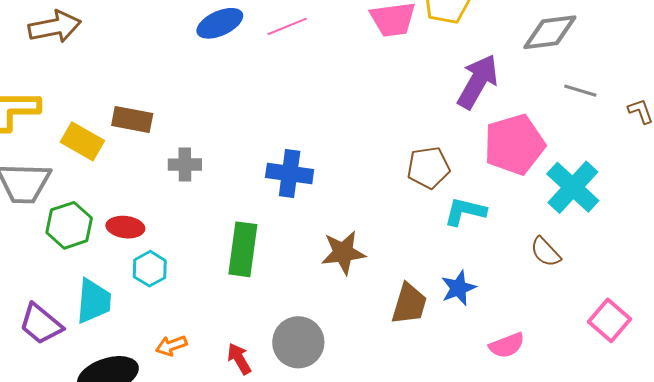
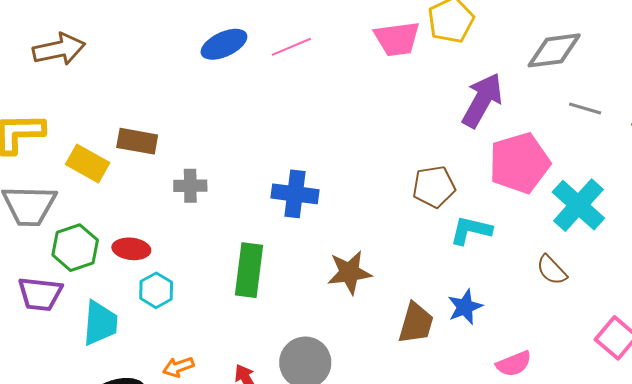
purple trapezoid: (41, 324) -> (40, 294), moved, turned -33

